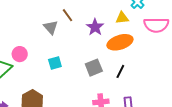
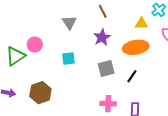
brown line: (67, 15) -> (103, 11), moved
purple star: (95, 27) -> (102, 37), moved

